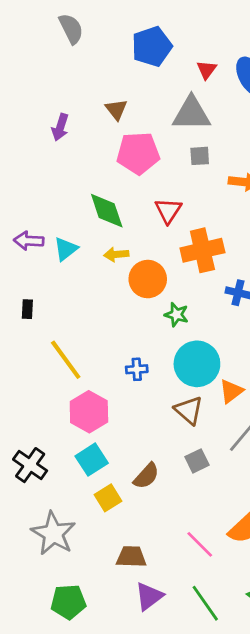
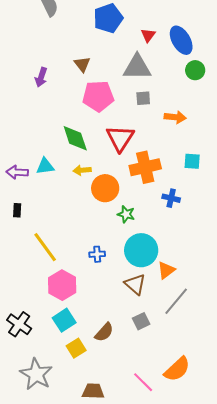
red triangle: (168, 211) -> (120, 138), size x1.4
purple arrow: (29, 241) -> (17, 172), moved
cyan triangle: (66, 249) -> (45, 166), turned 30

